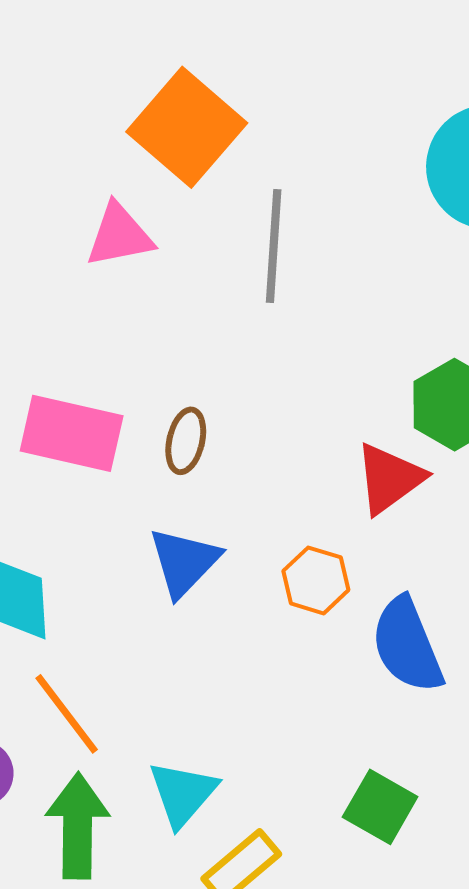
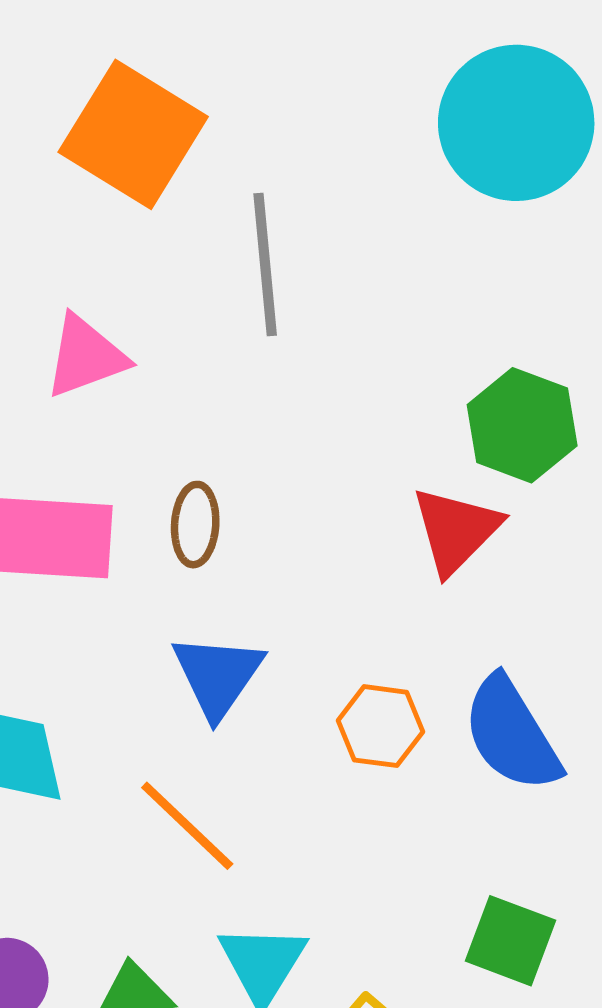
pink triangle: (119, 235) -> (86, 356), moved
orange hexagon: (316, 580) -> (381, 726), moved
orange line: (67, 714) -> (187, 826), moved

